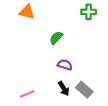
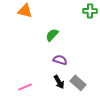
green cross: (89, 12) -> (90, 11), moved

